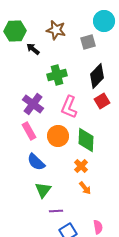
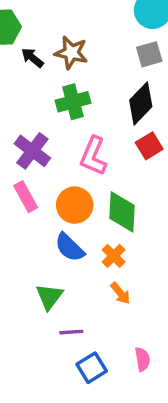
brown star: (56, 30) -> (71, 53), moved
gray square: (88, 42) -> (149, 54), moved
blue semicircle: (36, 162) -> (70, 247), moved

